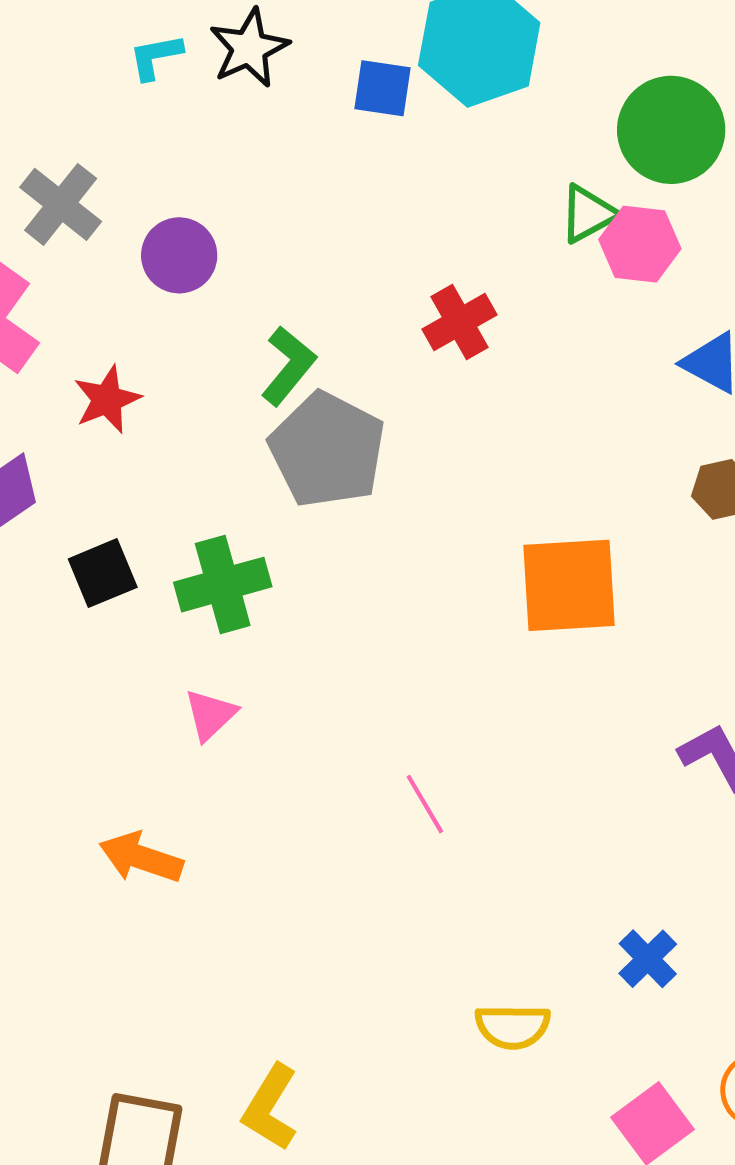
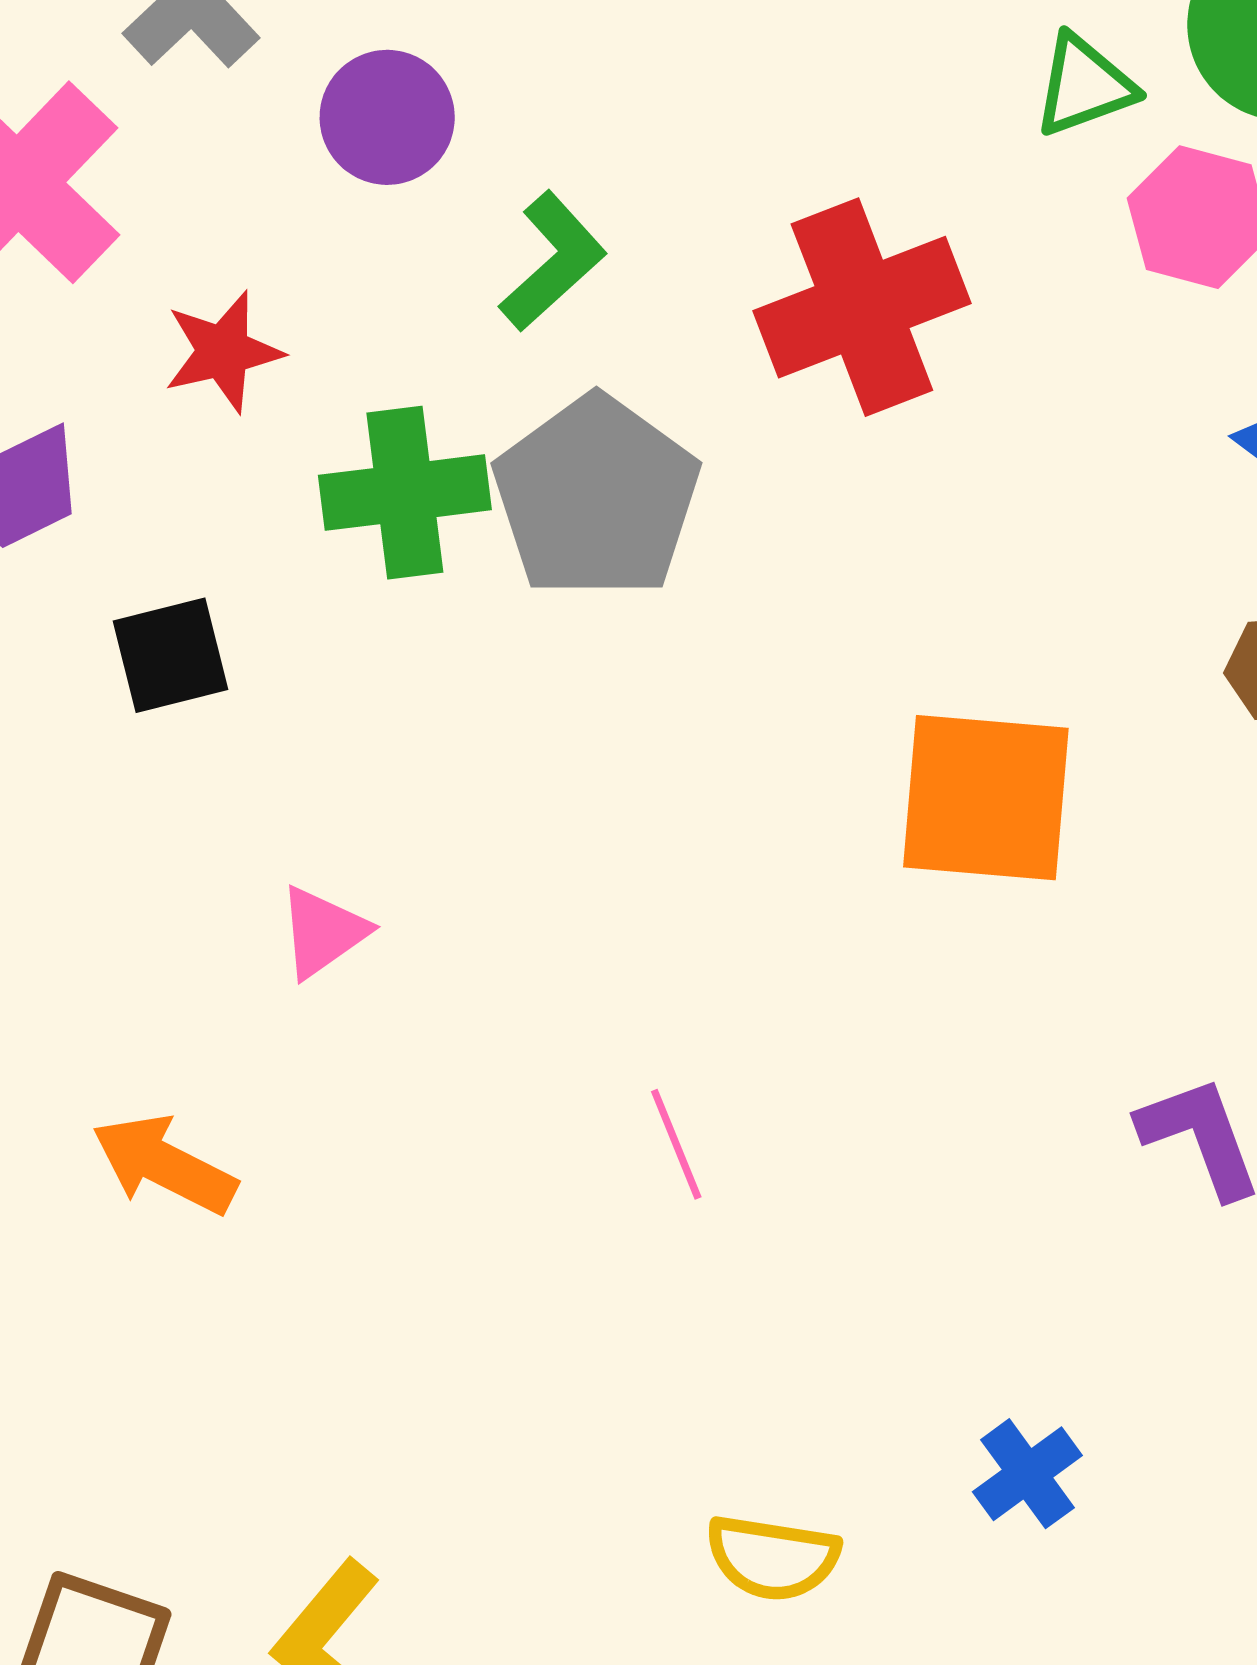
green triangle: (588, 214) -> (1084, 85), moved
red cross: (460, 322) -> (862, 307), size x1.6
green L-shape: (288, 366) -> (553, 261), moved
green cross: (223, 585) -> (405, 493), moved

